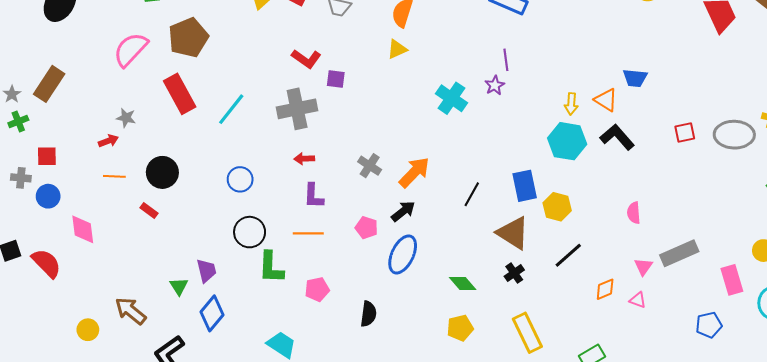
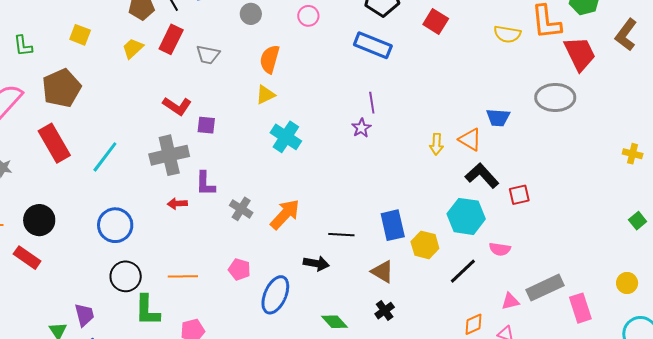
cyan cross: (451, 98) -> (286, 137), moved
red square: (685, 133) -> (519, 195), moved
gray ellipse: (734, 135) -> (555, 97), moved
cyan hexagon: (567, 141) -> (466, 216), moved
blue circle: (240, 179) -> (115, 225), size x1.4
black line: (472, 194) -> (341, 235), turned 65
purple L-shape: (313, 196) -> (205, 184), moved
red rectangle: (149, 211) -> (27, 258), size x1.5
black arrow: (403, 211) -> (316, 263), moved, turned 50
pink semicircle: (634, 213) -> (500, 249), turned -75
brown triangle: (513, 233) -> (382, 272), size x0.7
black line: (568, 255) -> (463, 271), moved
pink triangle: (643, 267) -> (510, 301), turned 42
pink rectangle: (732, 280) -> (580, 308), moved

